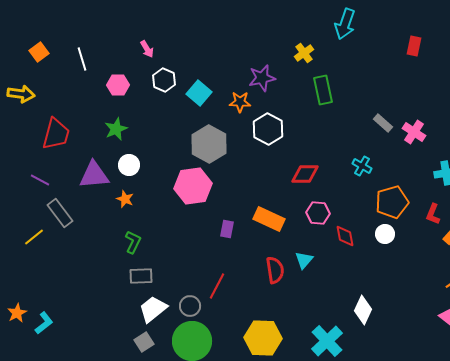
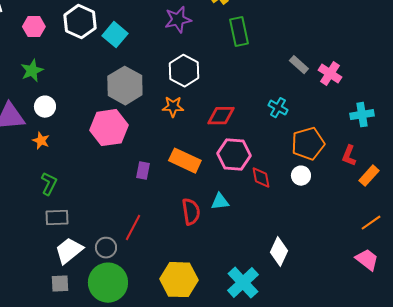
white hexagon: (164, 80) -> (80, 22), size x1.4
orange star: (240, 102) -> (173, 107), moved
pink hexagon: (318, 213) -> (234, 155), size x1.4
cyan triangle: (304, 260) -> (220, 202), turned 42
gray square: (144, 342) -> (60, 284), turned 30

